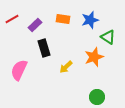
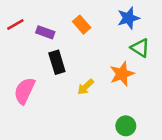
orange rectangle: (63, 19) -> (82, 25), turned 40
blue star: (90, 20) -> (128, 18), moved
purple rectangle: (35, 25) -> (45, 32), turned 64

